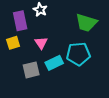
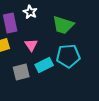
green trapezoid: (86, 23) -> (63, 25), moved

